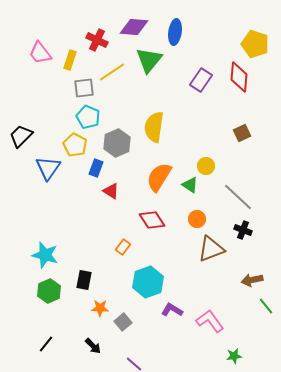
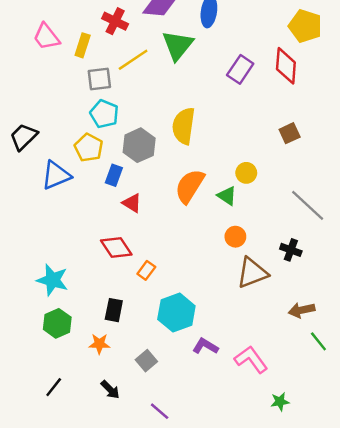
blue triangle: (48, 168) -> (56, 175), turned 32
gray line: (238, 197) -> (308, 205), moved
red diamond: (152, 220) -> (116, 248), moved
black rectangle: (84, 280) -> (114, 310), moved
orange star: (100, 308) -> (99, 344), moved

